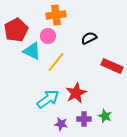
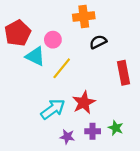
orange cross: (56, 15) -> (84, 17), moved
red rectangle: (112, 66) -> (123, 73), turned 55

